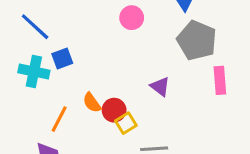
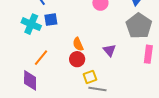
orange semicircle: (92, 103) -> (78, 44), moved
yellow square: (126, 123) -> (90, 77), moved

